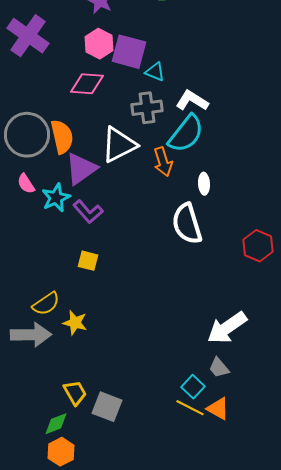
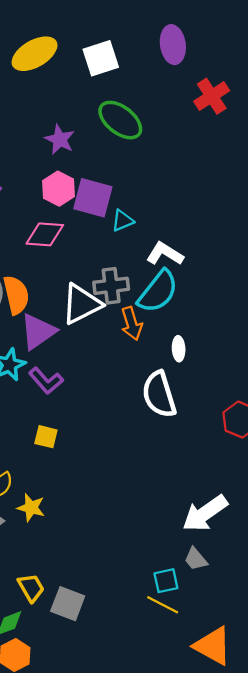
cyan triangle: (155, 72) -> (123, 221), turned -45
gray cross: (147, 108) -> (111, 286), moved
cyan square: (193, 387) -> (166, 581), turned 35
orange triangle: (218, 409) -> (213, 646), moved, size x1.5

